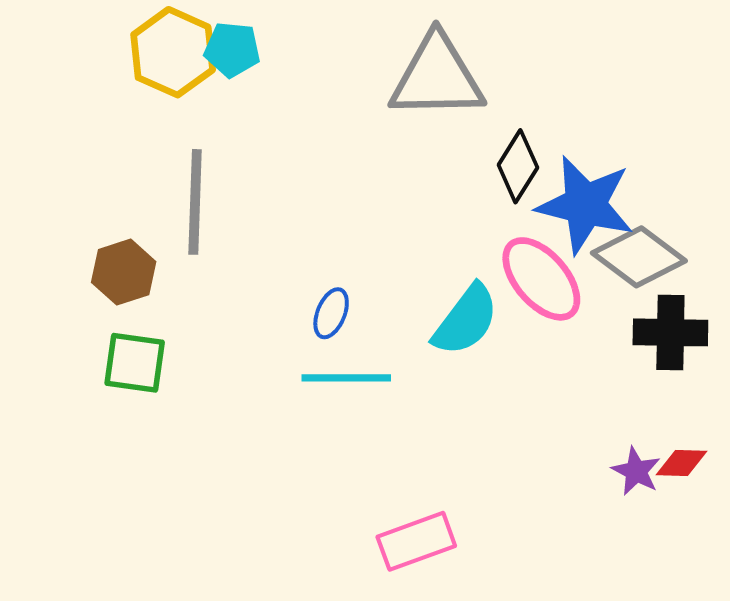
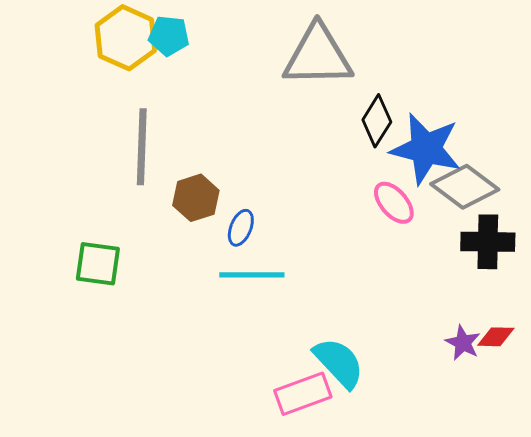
brown hexagon: (124, 272) -> (196, 198), moved
pink ellipse: (541, 279) -> (394, 203), size x0.7
cyan semicircle: (466, 320) -> (339, 363), moved, turned -80

